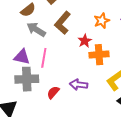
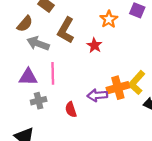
orange cross: (99, 55) -> (118, 88), moved
gray cross: (27, 79) -> (39, 101), size x0.6
red semicircle: (53, 92) -> (71, 110), turned -48

